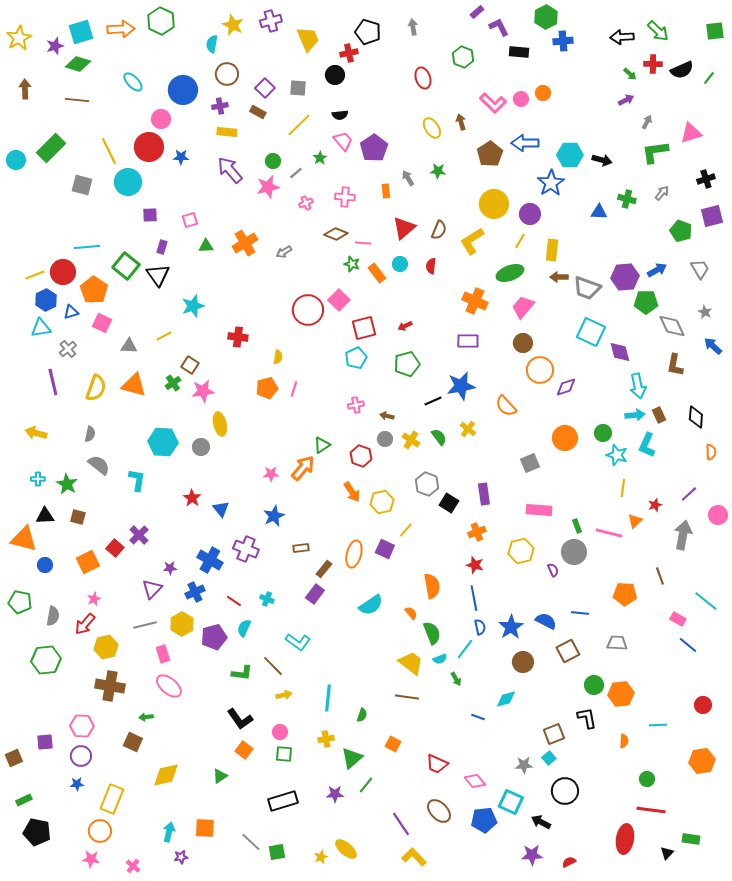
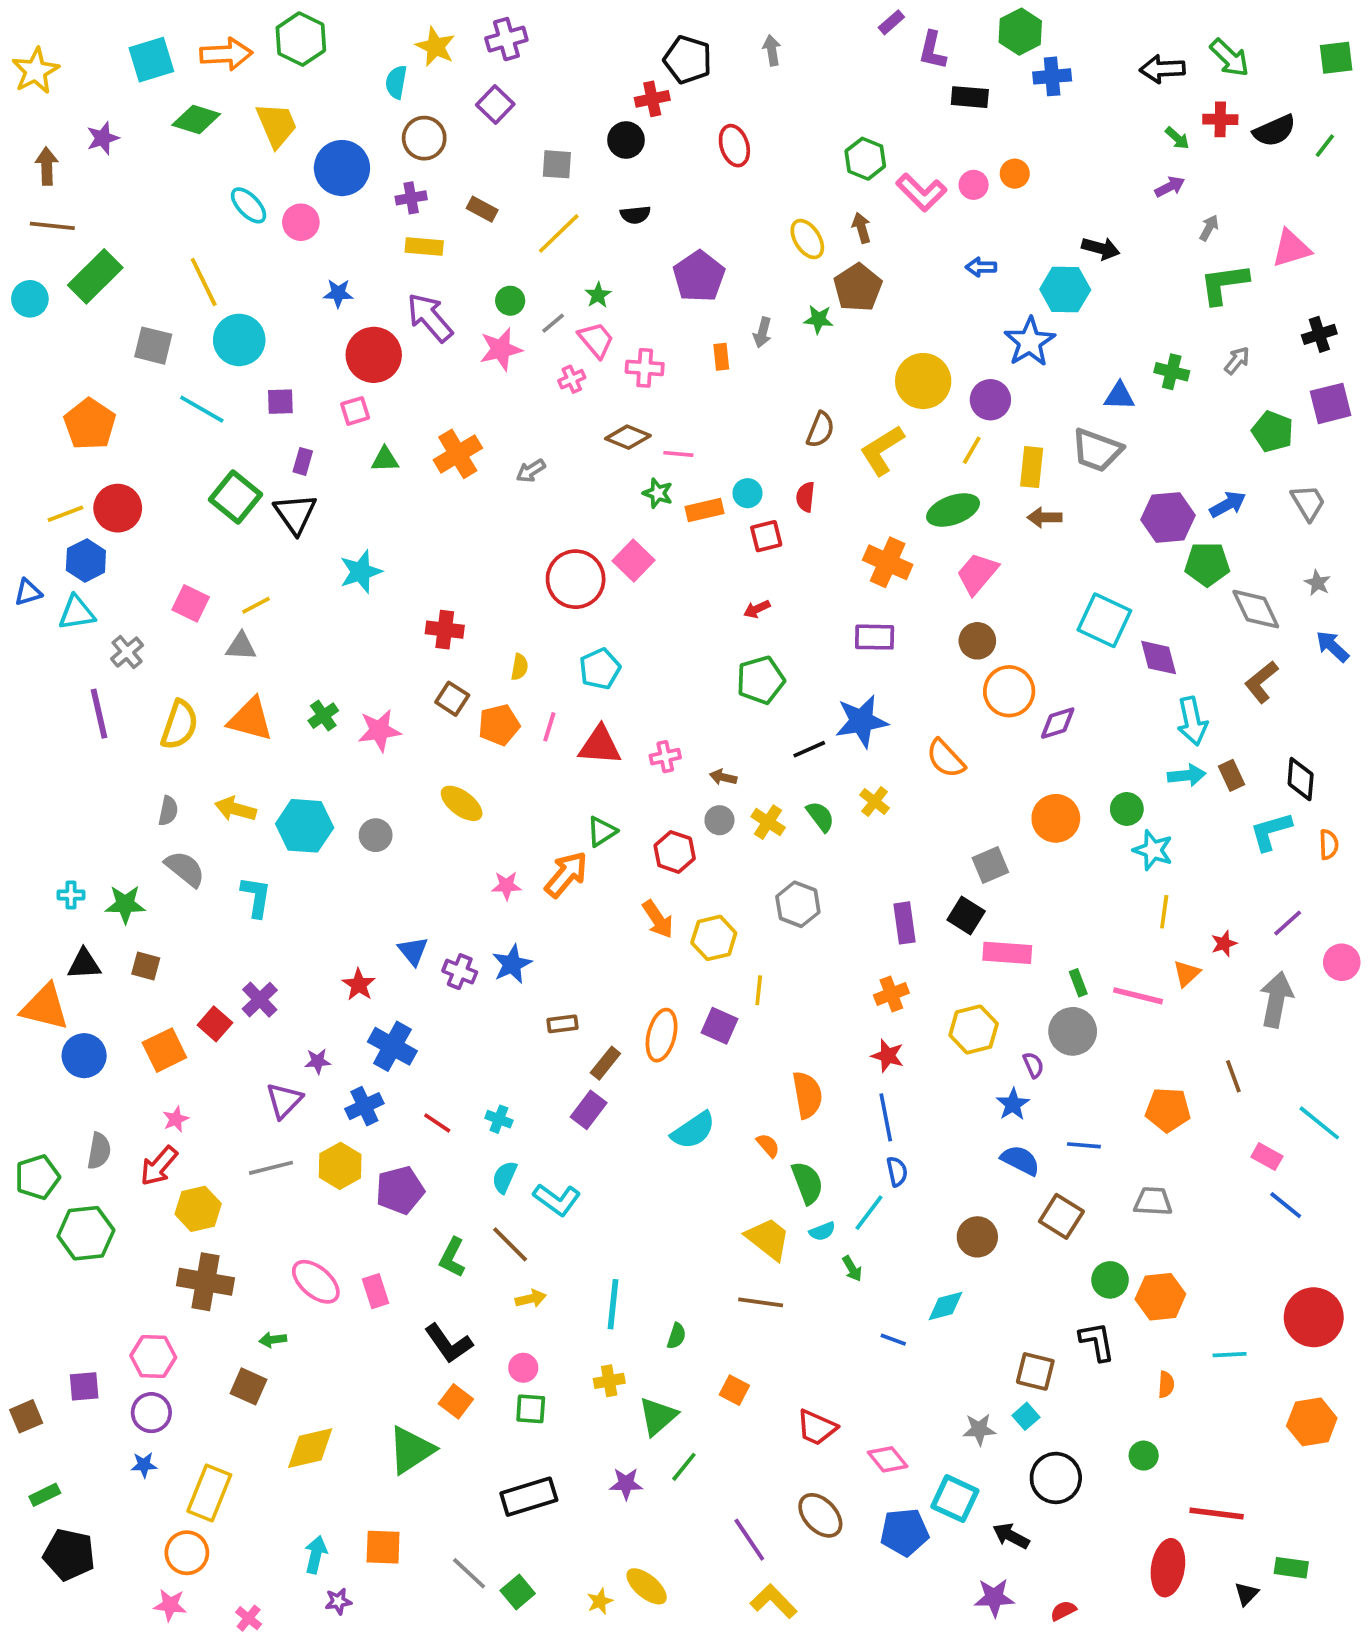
purple L-shape: (499, 27) -> (932, 50), turned -140
yellow trapezoid: (308, 39) -> (277, 125), moved
purple star: (55, 46) -> (103, 138), moved
green hexagon: (463, 57) -> (865, 159), moved
green diamond: (78, 64) -> (196, 119), moved
red ellipse: (423, 78) -> (734, 146), moved
cyan ellipse: (133, 82) -> (249, 205), moved
purple square: (265, 88) -> (495, 104), moved
brown line: (77, 100) -> (52, 226), moved
pink trapezoid: (343, 141) -> (596, 340), moved
blue arrow: (525, 143) -> (981, 267), size x0.6
red circle: (149, 147) -> (374, 355), moved
brown pentagon: (490, 154) -> (858, 288), moved
black arrow: (602, 160) -> (1101, 248), moved
gray arrow: (408, 178) -> (762, 332), turned -133
red triangle: (404, 228) -> (600, 745), moved, turned 45
cyan line: (87, 247) -> (202, 409), moved, turned 35
orange rectangle: (377, 273) -> (704, 510), turned -66
gray trapezoid: (587, 288) -> (1097, 450), moved
orange pentagon: (94, 290) -> (90, 424), moved
blue triangle: (71, 312) -> (28, 592), moved
red square: (364, 328) -> (766, 536), moved, size x0.7
yellow line: (164, 336) -> (256, 605), moved
cyan pentagon: (356, 358) -> (600, 669), moved
brown square: (190, 365) -> (452, 699), moved
brown L-shape: (675, 365) -> (1261, 682), turned 40
yellow ellipse: (220, 424) -> (462, 803), moved, turned -40
yellow arrow: (36, 433) -> (235, 809), moved
cyan L-shape: (647, 445) -> (1271, 831), moved, turned 50
green star: (67, 484) -> (125, 904), turned -30
red star: (192, 498) -> (359, 985), moved
black square: (449, 503) -> (966, 916), moved
yellow line: (406, 530) -> (759, 990), turned -35
purple cross: (246, 549) -> (460, 972), moved, size x0.7
blue circle: (45, 565) -> (84, 1056), size x1.5
green pentagon: (20, 602) -> (37, 1177), moved, turned -30
blue star: (511, 627) -> (1013, 1104), moved, size x0.7
cyan semicircle: (244, 628) -> (505, 1177), moved
brown square: (568, 651) -> (1061, 1216), turned -30
pink rectangle: (163, 654) -> (376, 1291), moved
green L-shape: (242, 673) -> (452, 1257), turned 110
red circle: (703, 705) -> (1314, 1317), size x1.8
brown square: (554, 734) -> (1035, 1371), turned 35
green triangle: (220, 776) -> (411, 1450), size x1.8
green circle: (647, 779) -> (1144, 1456), moved
green square: (277, 852) -> (518, 1592), turned -30

